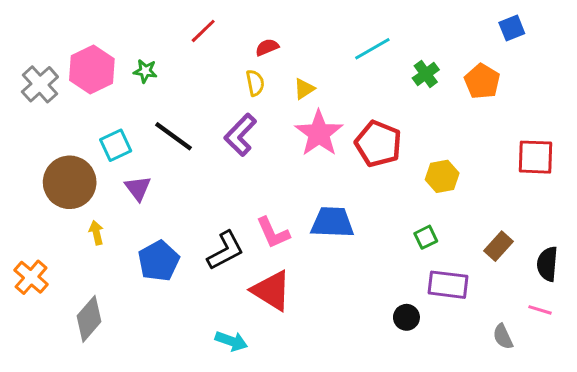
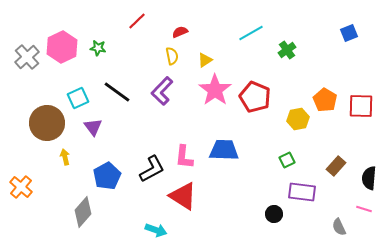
blue square: (512, 28) -> (349, 33), moved
orange pentagon: (482, 81) -> (325, 100), moved
pink L-shape: (273, 233) -> (184, 157), turned 30
gray diamond: (89, 319) -> (83, 212), moved

